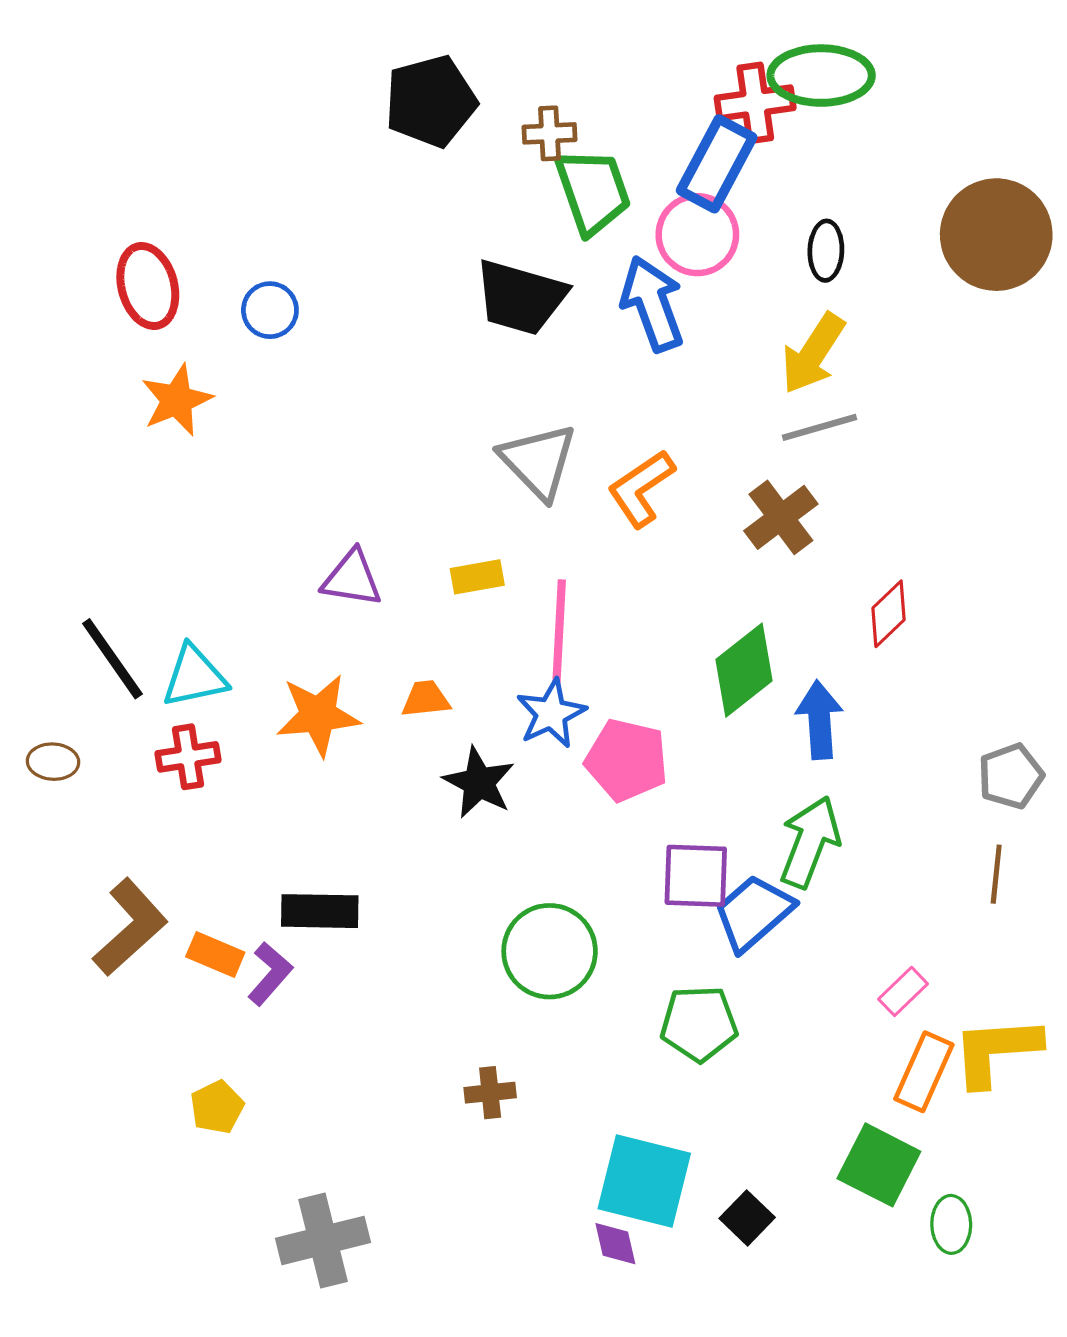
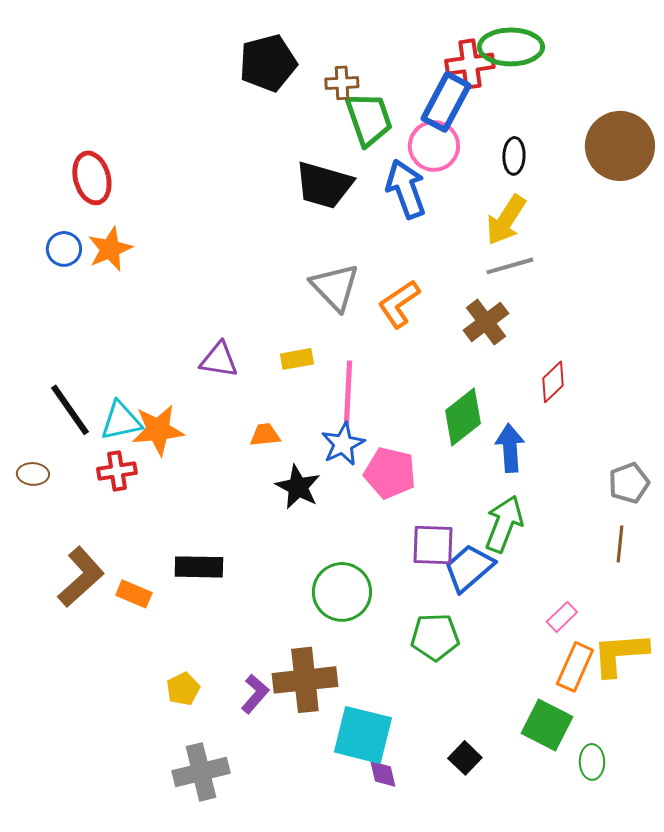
blue circle: (270, 310) -> (64, 249), moved
orange star: (318, 715) -> (158, 430), moved
purple L-shape: (270, 974) -> (255, 694), moved
brown cross: (490, 1093) -> (305, 680), size x2.0
yellow pentagon: (217, 1107) -> (183, 689), moved
cyan square: (644, 1181) -> (363, 735), moved

